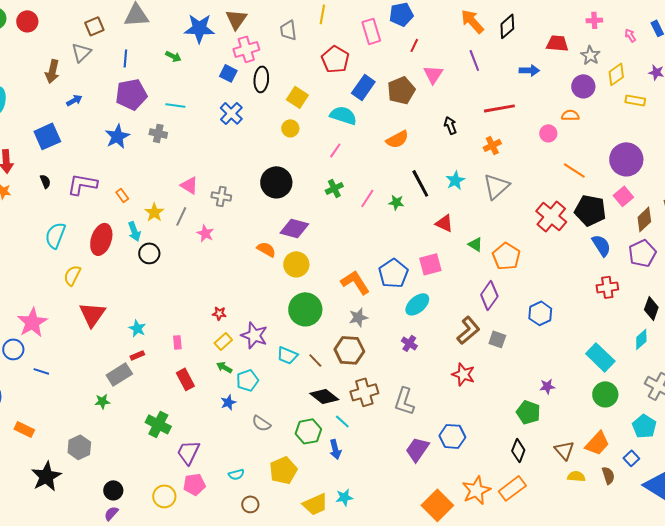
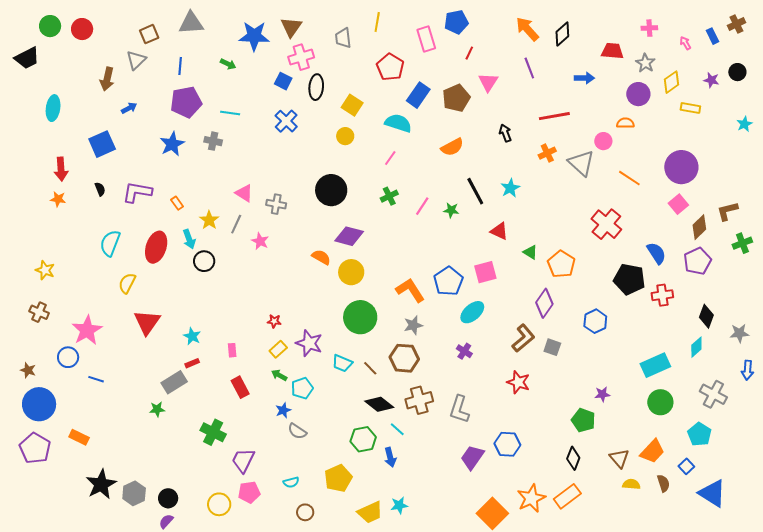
gray triangle: (496, 186) -> (581, 163), moved, turned -36
black pentagon: (590, 210) -> (629, 279), moved
cyan rectangle: (600, 357) -> (655, 365), turned -68
gray semicircle: (261, 423) -> (297, 431), moved
gray hexagon: (79, 447) -> (134, 493), moved

